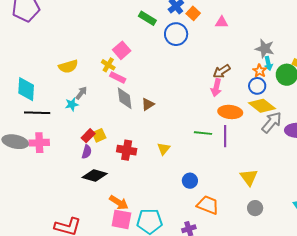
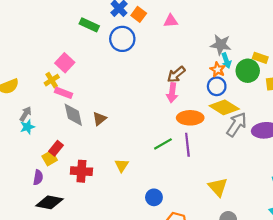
yellow cross: (108, 65) -> (52, 80), turned 32
cyan star: (72, 104) -> (27, 127), moved
green line: (203, 133) -> (163, 144), turned -30
red rectangle: (88, 136) -> (56, 148), moved

